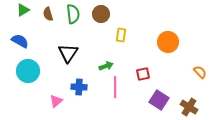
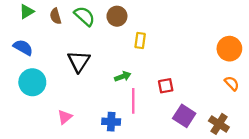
green semicircle: (73, 14) -> (85, 16), turned -42
orange circle: (168, 42) -> (229, 49), moved
blue cross: (79, 87) -> (111, 122), moved

